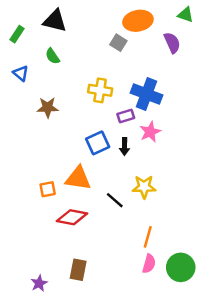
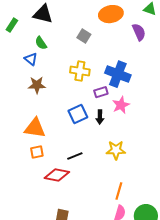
gray square: (118, 43) -> (84, 36), moved
blue triangle: (21, 73) -> (31, 59), moved
orange triangle: (78, 178) -> (35, 128), moved
black line: (115, 200) -> (75, 156), moved, turned -63

